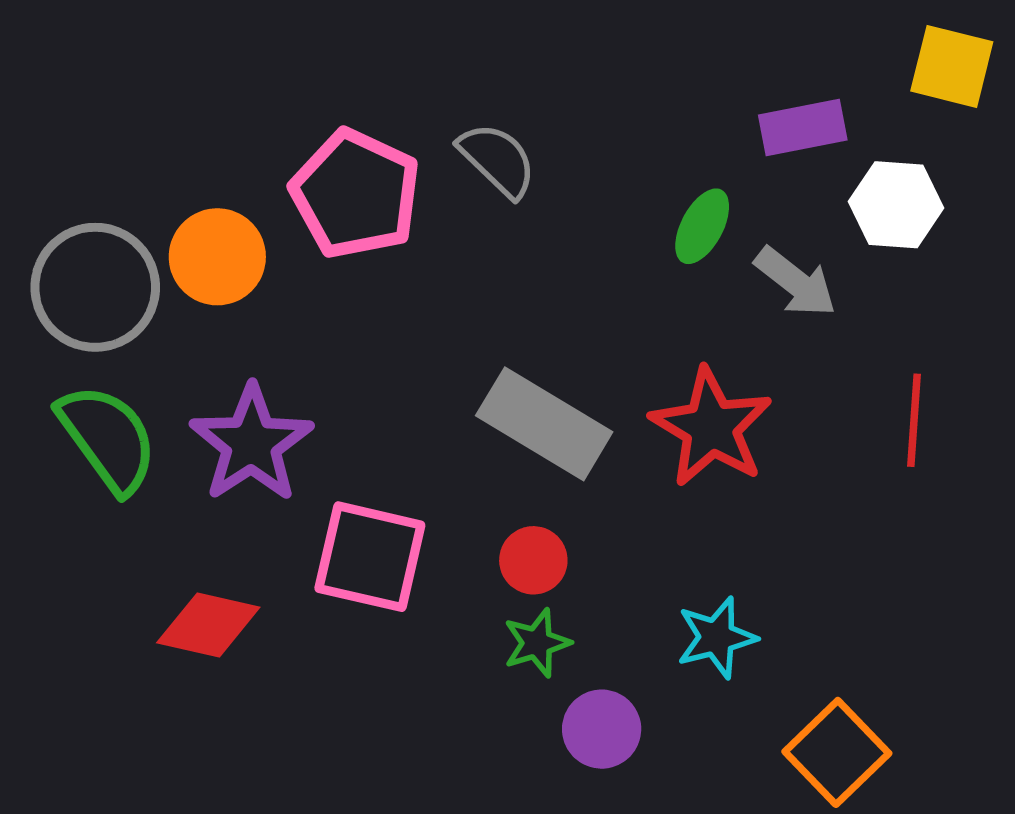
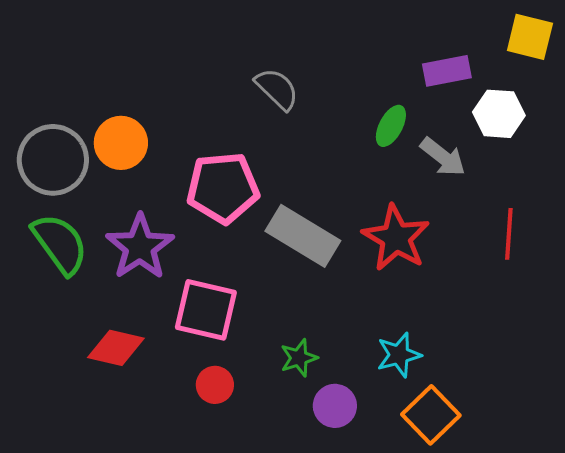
pink pentagon: (356, 194) -> (223, 188), moved, turned -30
red circle: (533, 560) -> (215, 385), moved
orange square: (837, 752) -> (431, 415), moved

